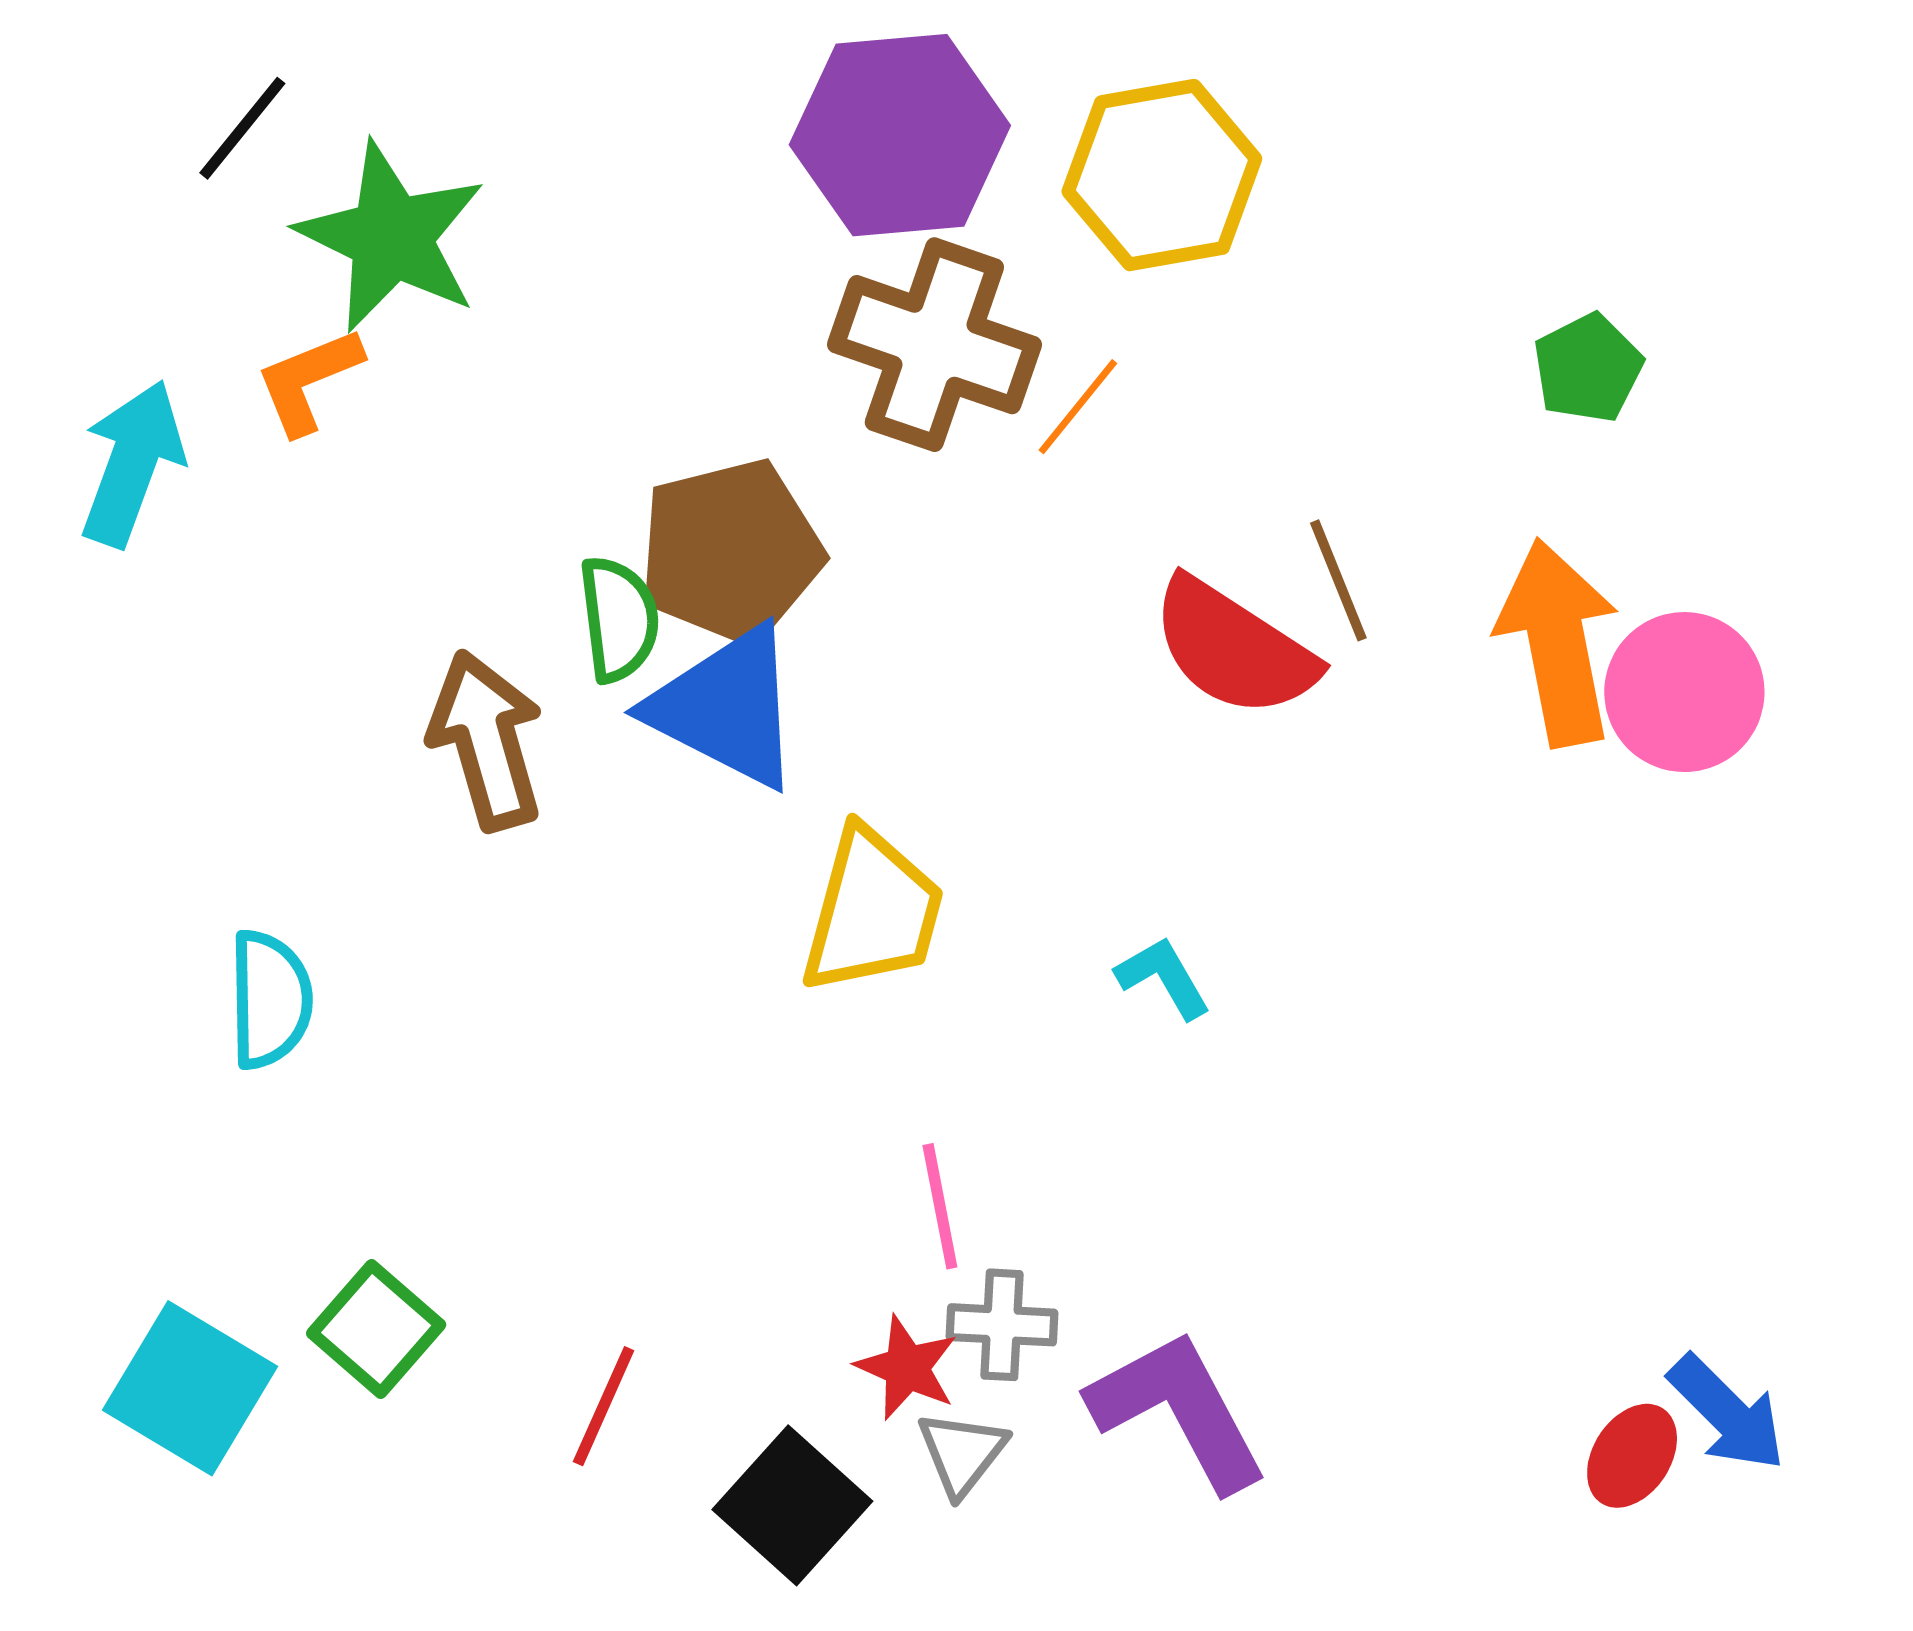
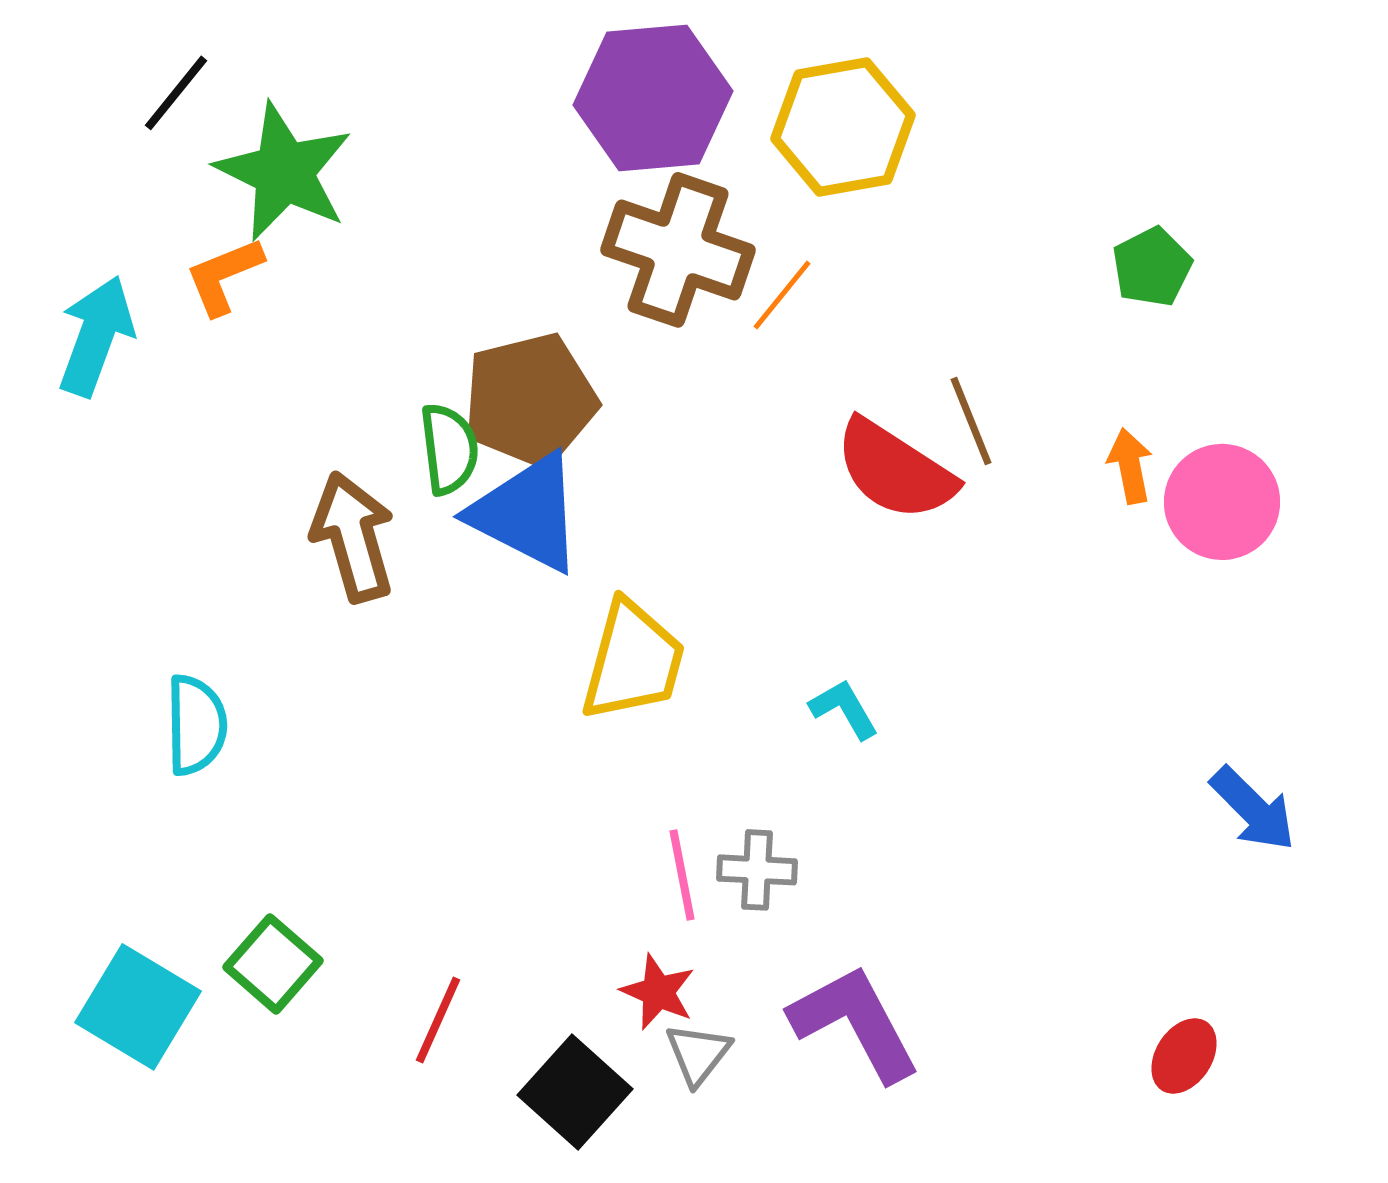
orange arrow: (1558, 642) -> (1130, 466), size x0.5
gray cross: (1002, 1325) -> (757, 870), moved
blue arrow: (1727, 1413) -> (1253, 809), moved

